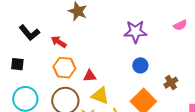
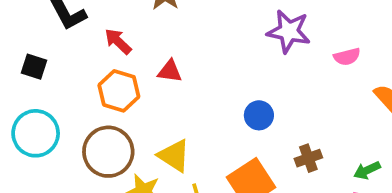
purple star: (135, 32) -> (289, 31), moved
red triangle: (90, 76) -> (170, 71), moved

